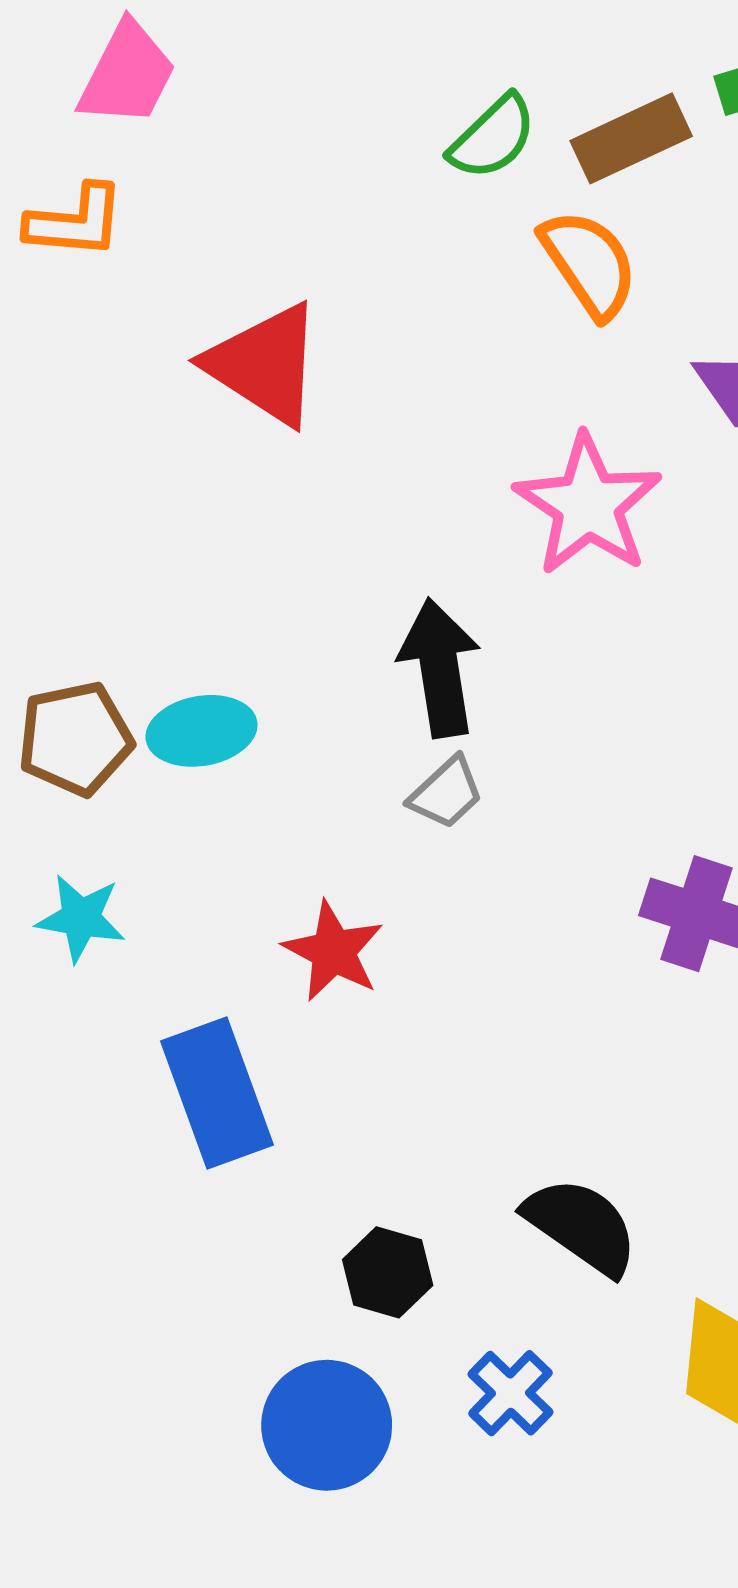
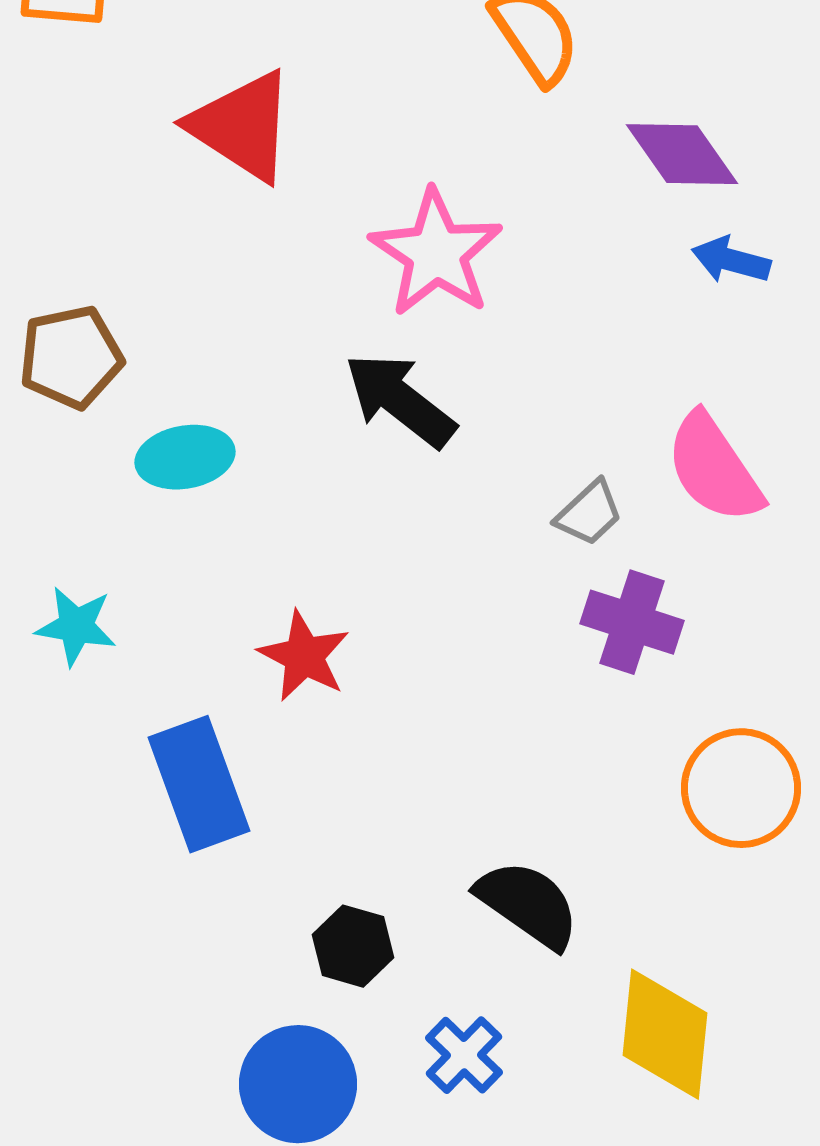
pink star: (588, 505) -> (436, 253), moved
black arrow: (440, 668) -> (400, 400), turned -43
brown pentagon: (75, 739) -> (71, 357), moved
gray trapezoid: (446, 793) -> (589, 513), moved

